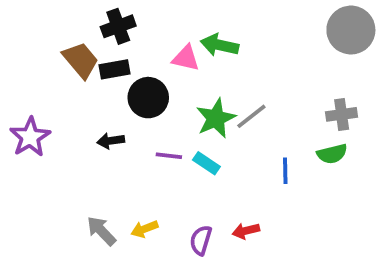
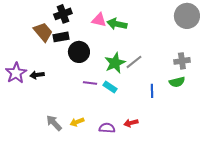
pink triangle: (186, 58) -> (99, 20), moved
black arrow: (111, 141) -> (37, 75), moved
purple semicircle: (201, 240) -> (107, 128), turned 77

